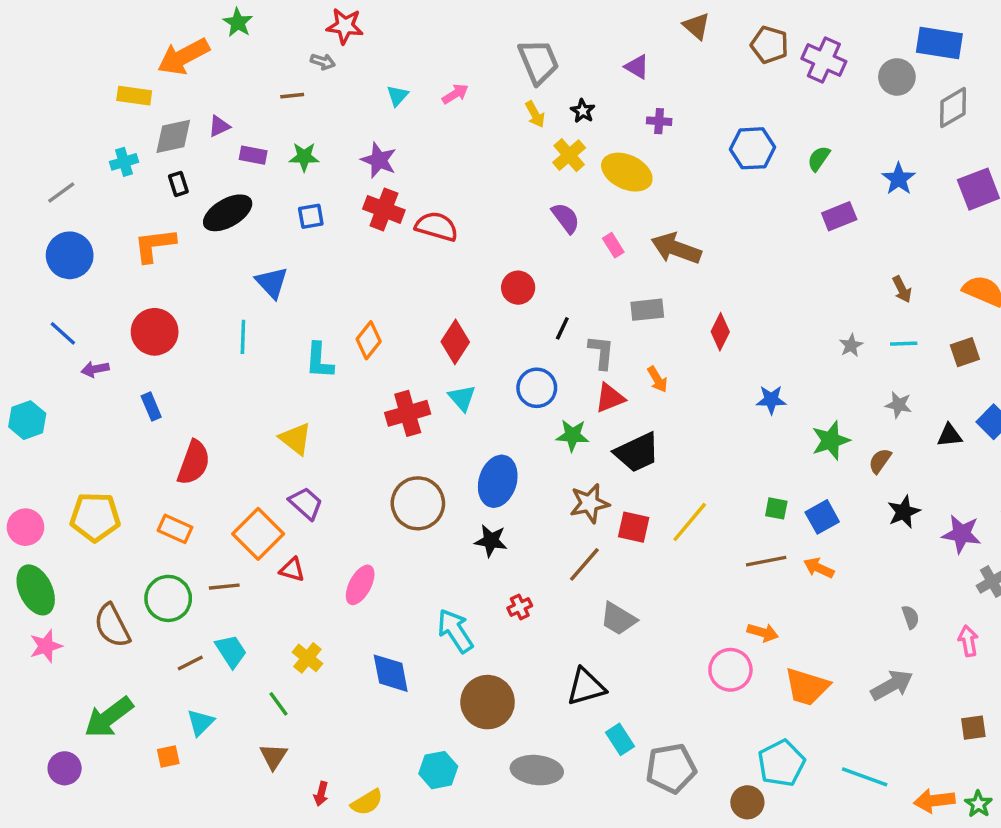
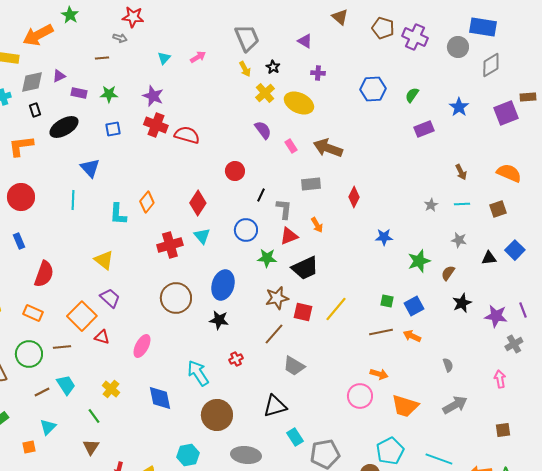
gray semicircle: (910, 617) -> (448, 365), moved

